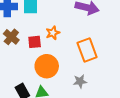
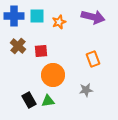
orange star: (53, 33) -> (59, 22), moved
orange rectangle: (87, 50) -> (93, 59), size x0.7

